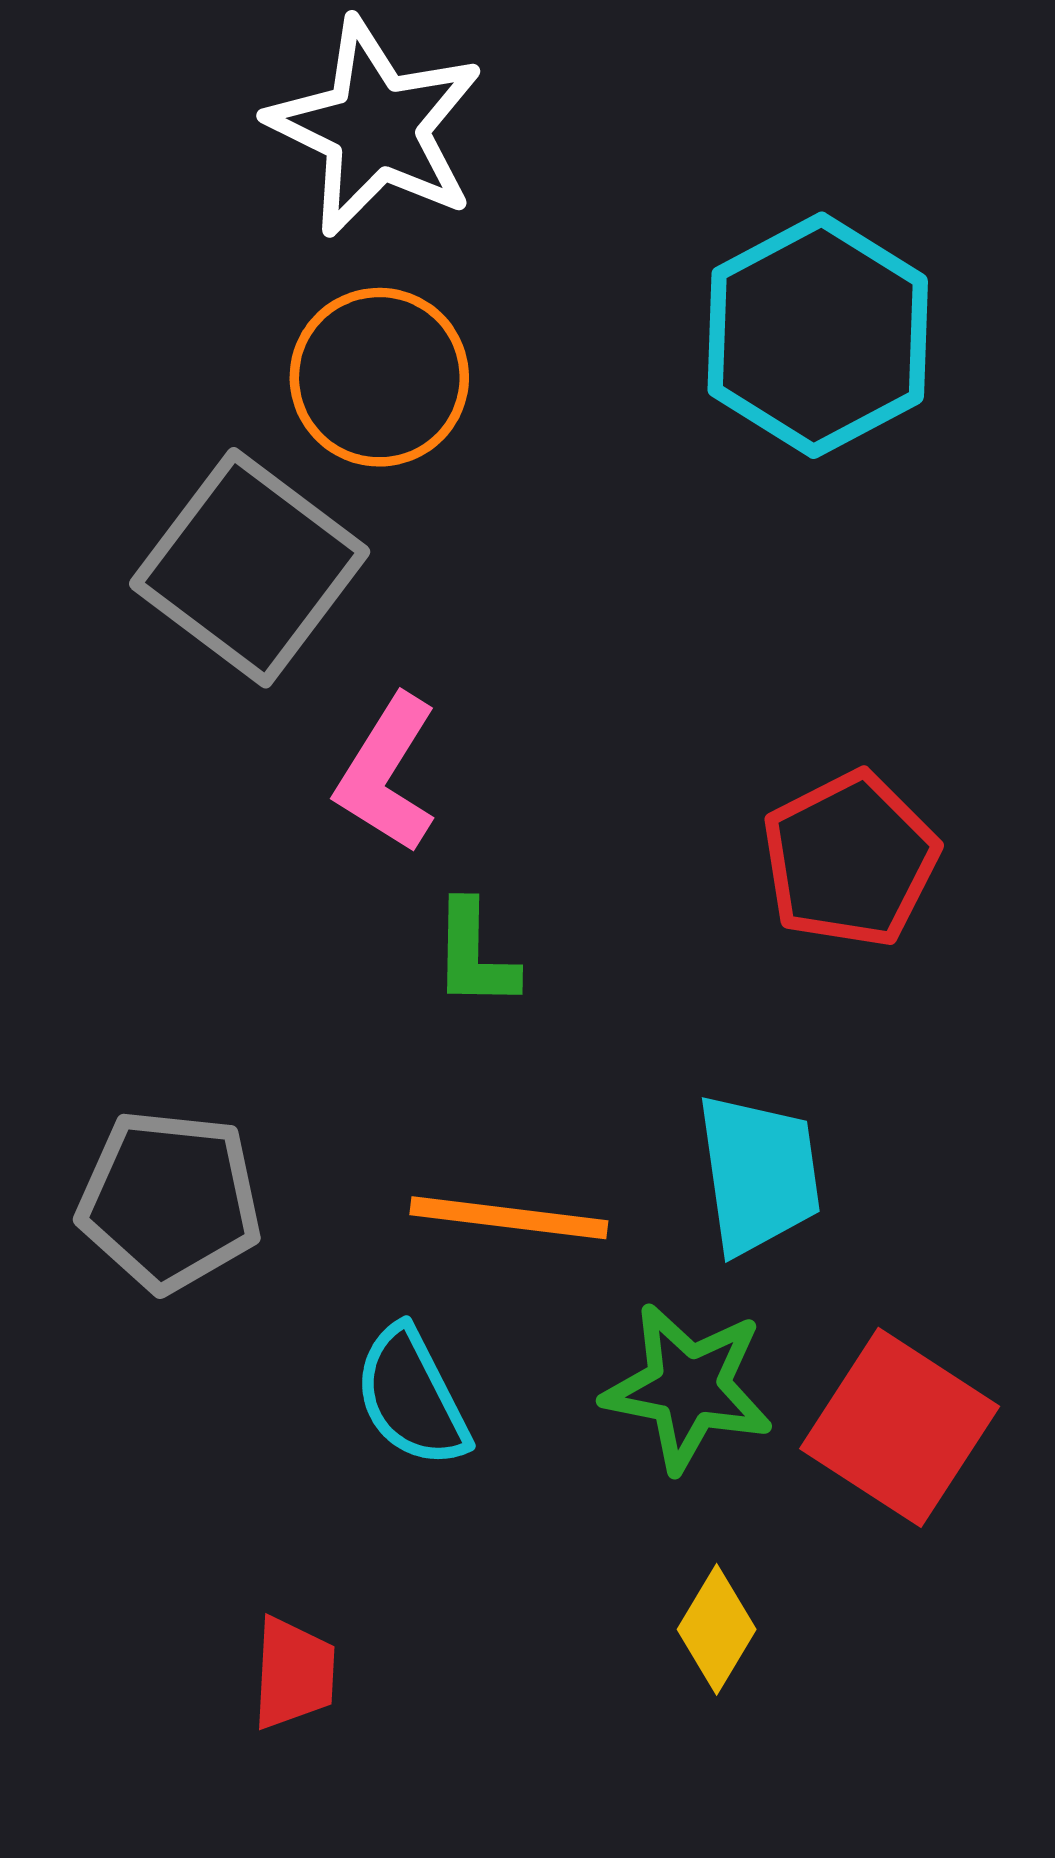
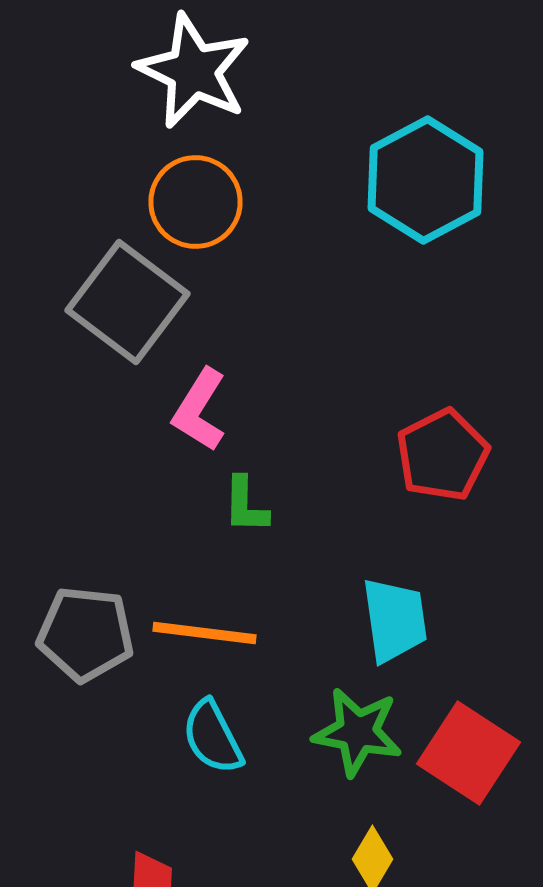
orange line: (509, 1218) -> (204, 633), moved

